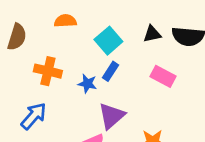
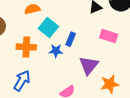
cyan square: (108, 41) -> (48, 27), moved
purple triangle: (112, 116) -> (89, 65), moved

